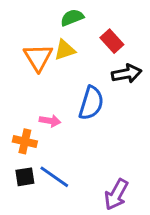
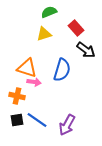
orange triangle: (38, 57) -> (27, 68), moved, turned -40
black arrow: (127, 74) -> (86, 50), turned 48
purple arrow: (116, 195) -> (67, 125), moved

